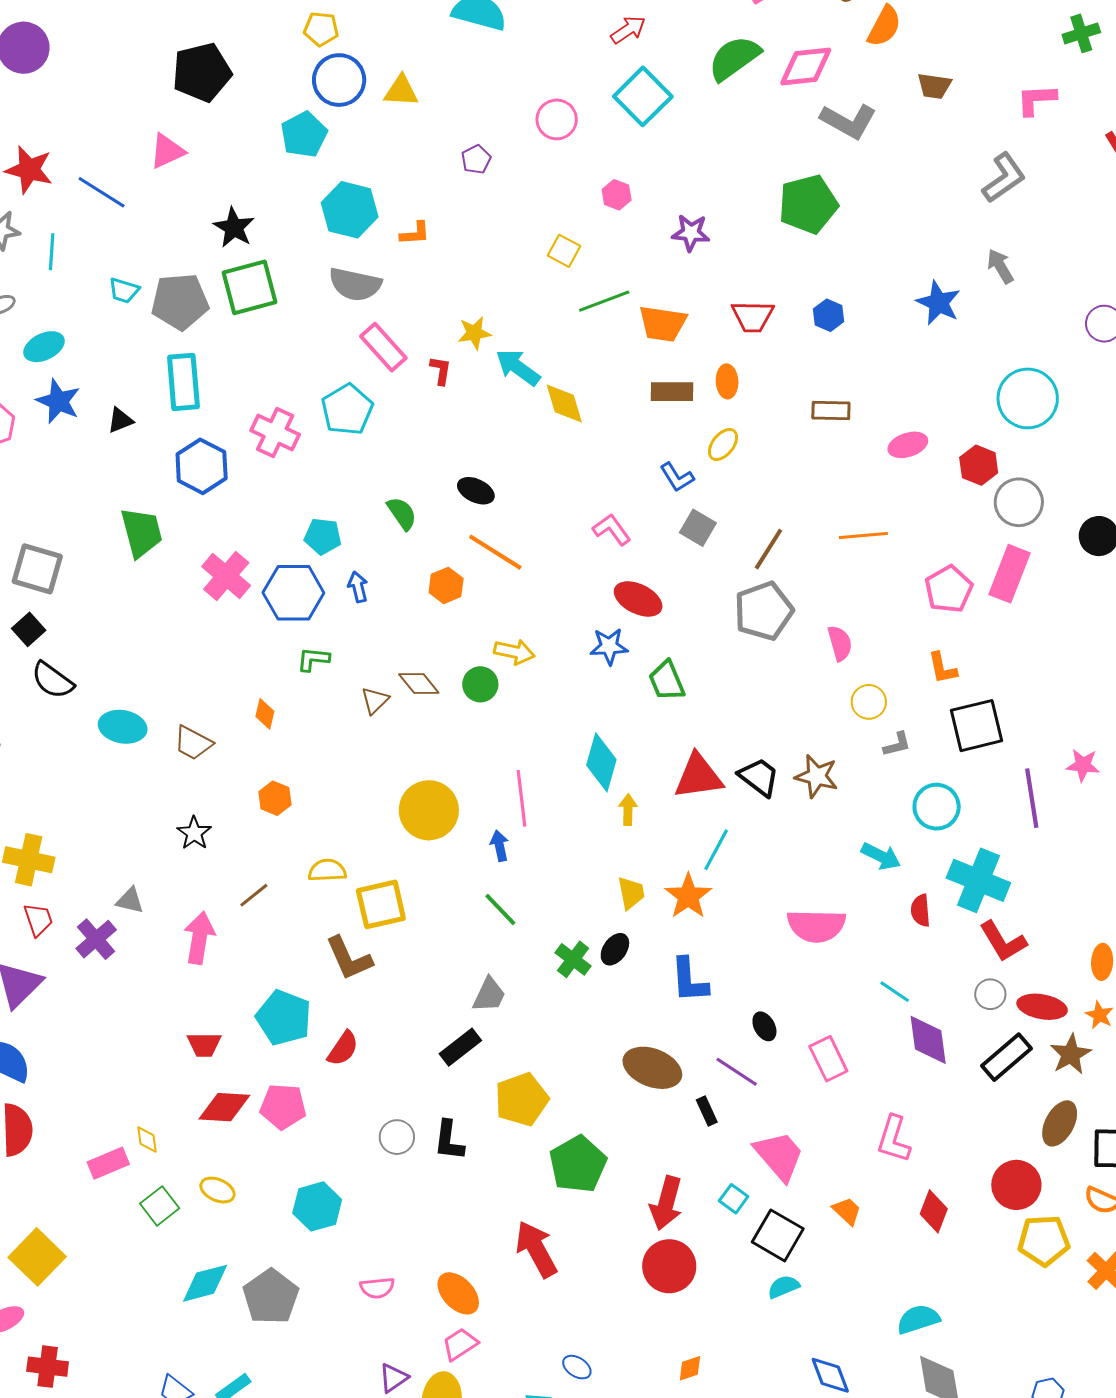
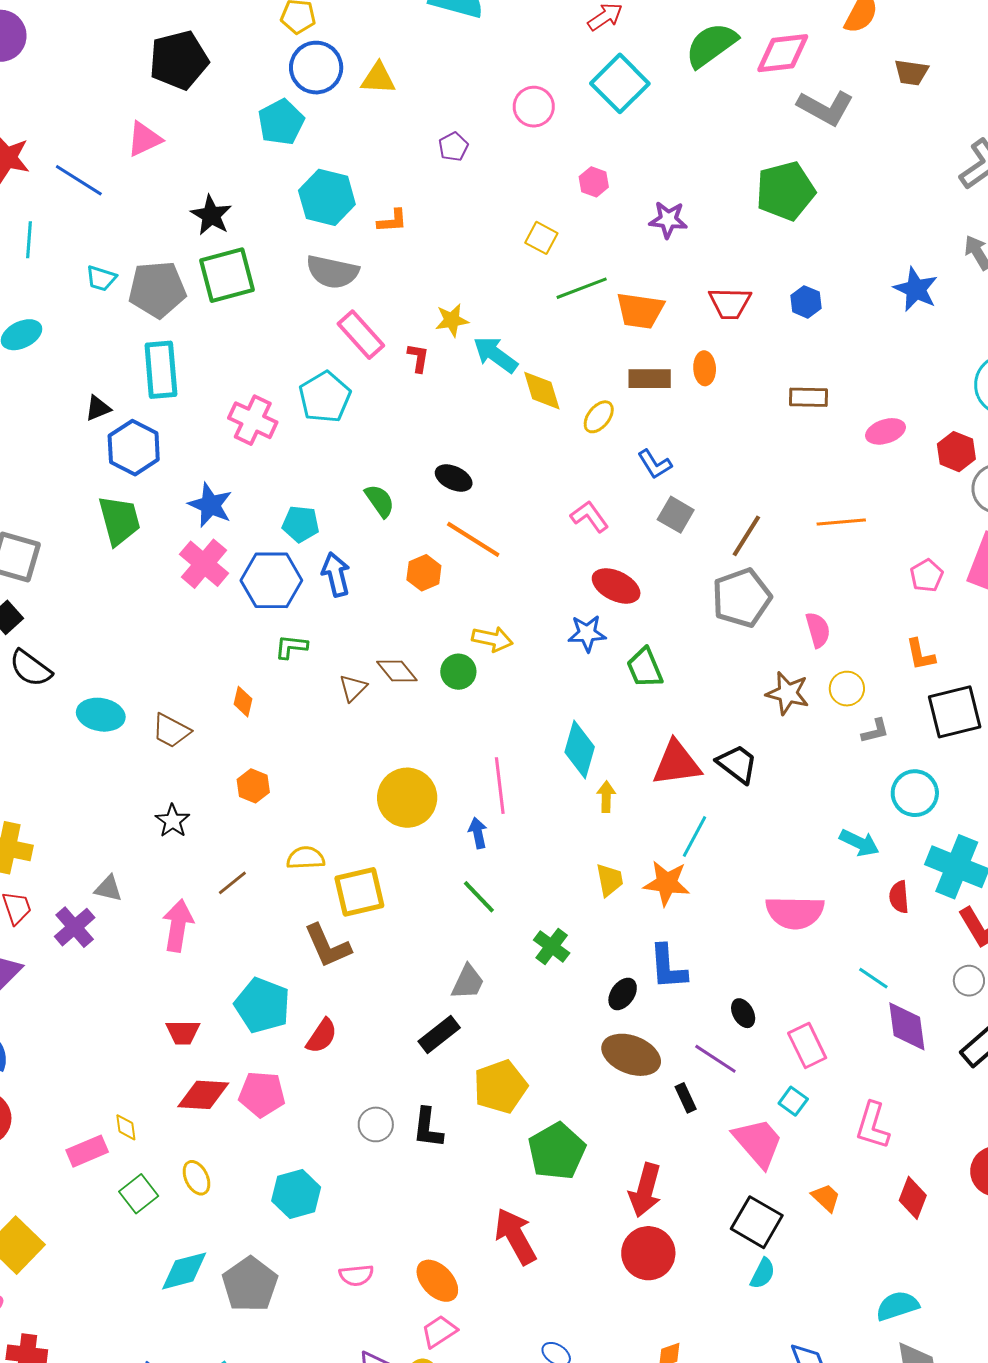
blue star: (58, 401) -> (210, 505), moved
yellow ellipse: (723, 444) -> (599, 417), moved
blue hexagon: (202, 466) -> (134, 448), moved
blue arrow: (358, 587) -> (336, 574), size x1.4
pink pentagon: (949, 589) -> (927, 576), size x0.7
brown star: (817, 776) -> (788, 693), moved
orange star: (688, 896) -> (667, 883), turned -30
black ellipse: (615, 949) -> (623, 994), moved
yellow ellipse: (217, 1190) -> (196, 1178), turned 40
cyan square: (734, 1199) -> (793, 1101), moved
cyan semicircle: (783, 1287) -> (763, 1273), turned 140

